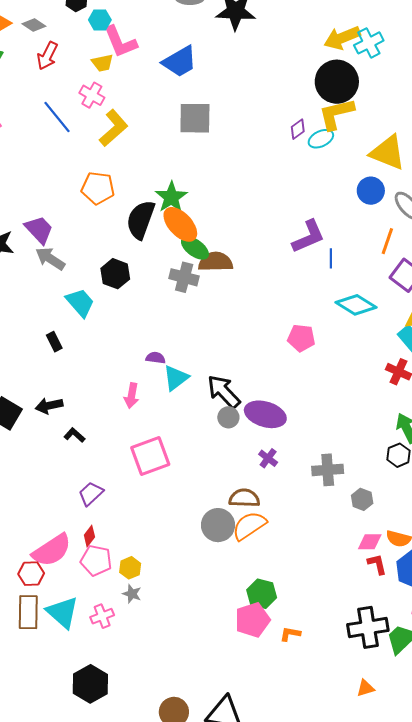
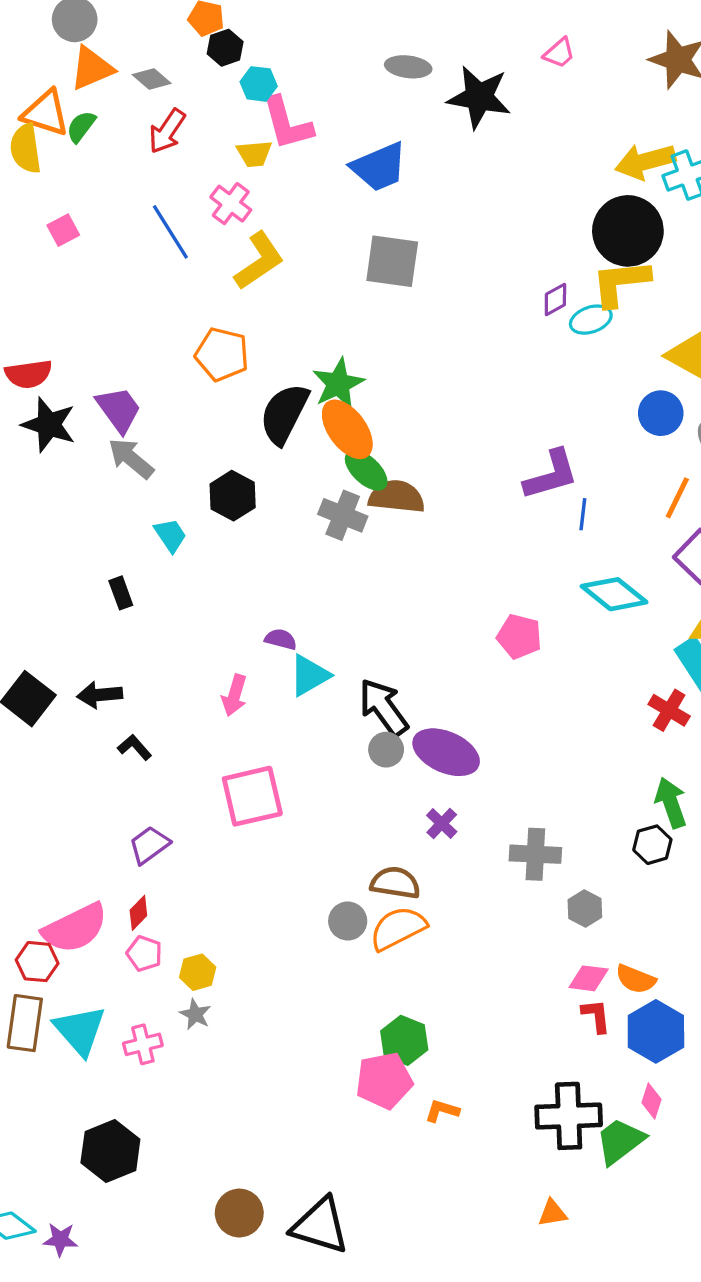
cyan trapezoid: (80, 303) -> (170, 535), size x0.7
gray circle: (218, 525) -> (348, 921), size x0.7
pink pentagon: (96, 560) -> (144, 954), size x0.7

